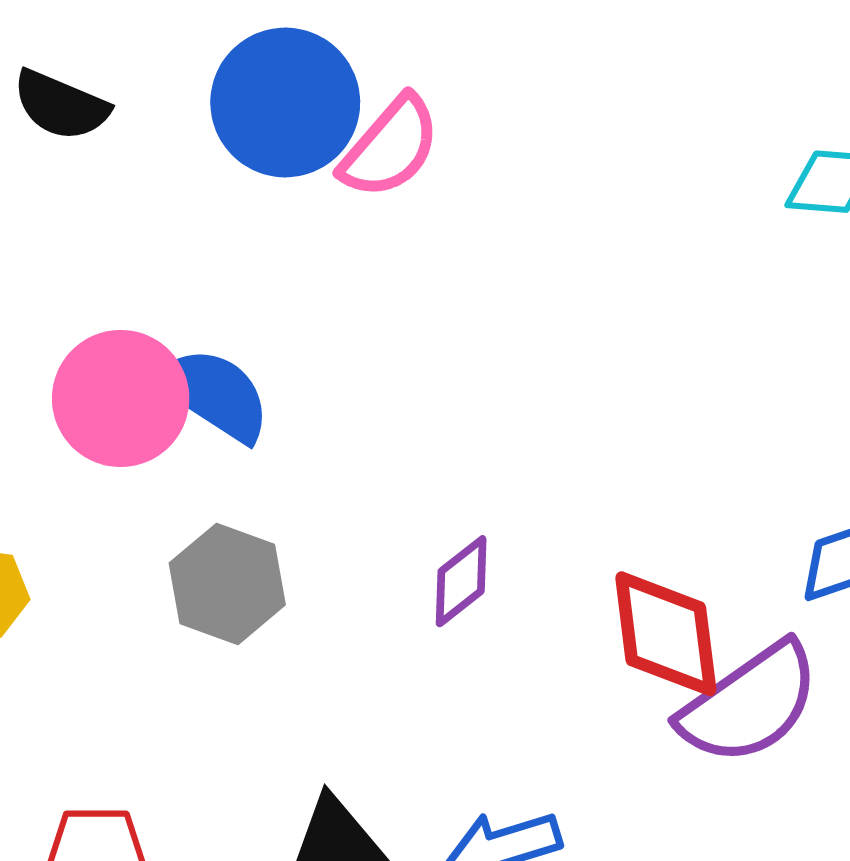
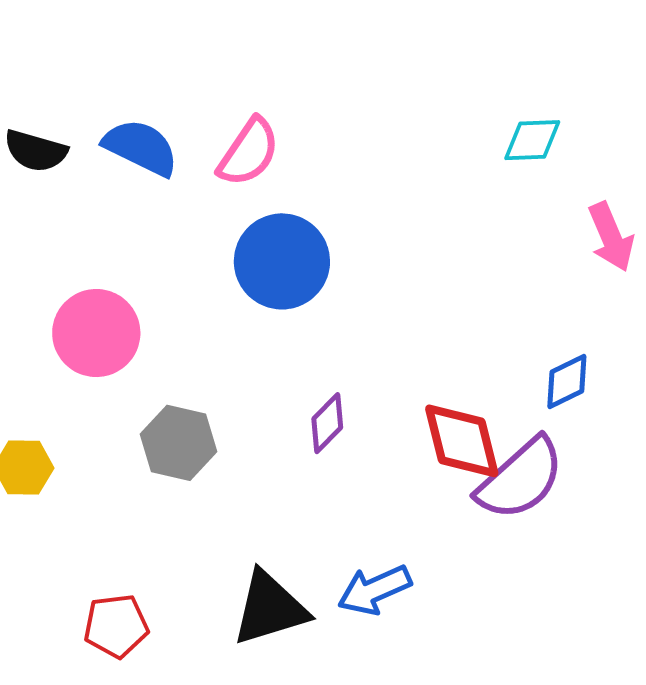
blue circle: (285, 102) -> (282, 261), moved
blue semicircle: (214, 394) -> (141, 147), moved

